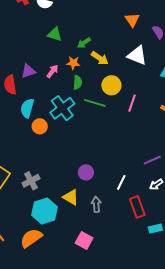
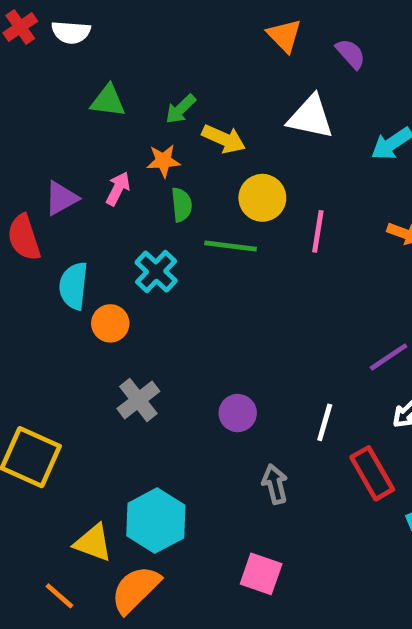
cyan cross: (62, 108) -> (156, 272), size x0.7
gray cross: (31, 181) -> (138, 400), moved
yellow triangle: (71, 197) -> (93, 543), moved

